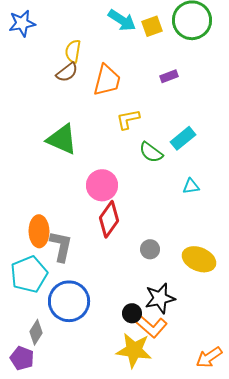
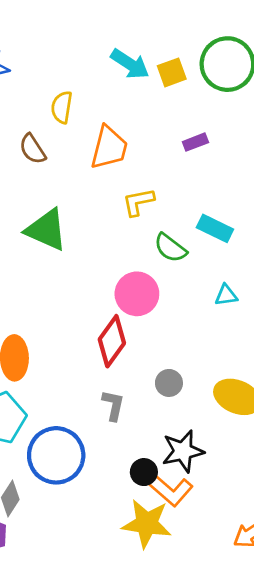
brown semicircle: (67, 72) -> (32, 149), moved, turned 95
cyan rectangle: (183, 138) -> (215, 228), turned 65
pink circle: (102, 185) -> (137, 294), moved
gray L-shape: (61, 246) -> (113, 405), moved, size x0.7

